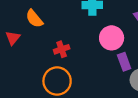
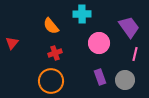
orange semicircle: (34, 19) -> (51, 26), moved
purple rectangle: (124, 62) -> (100, 77), moved

